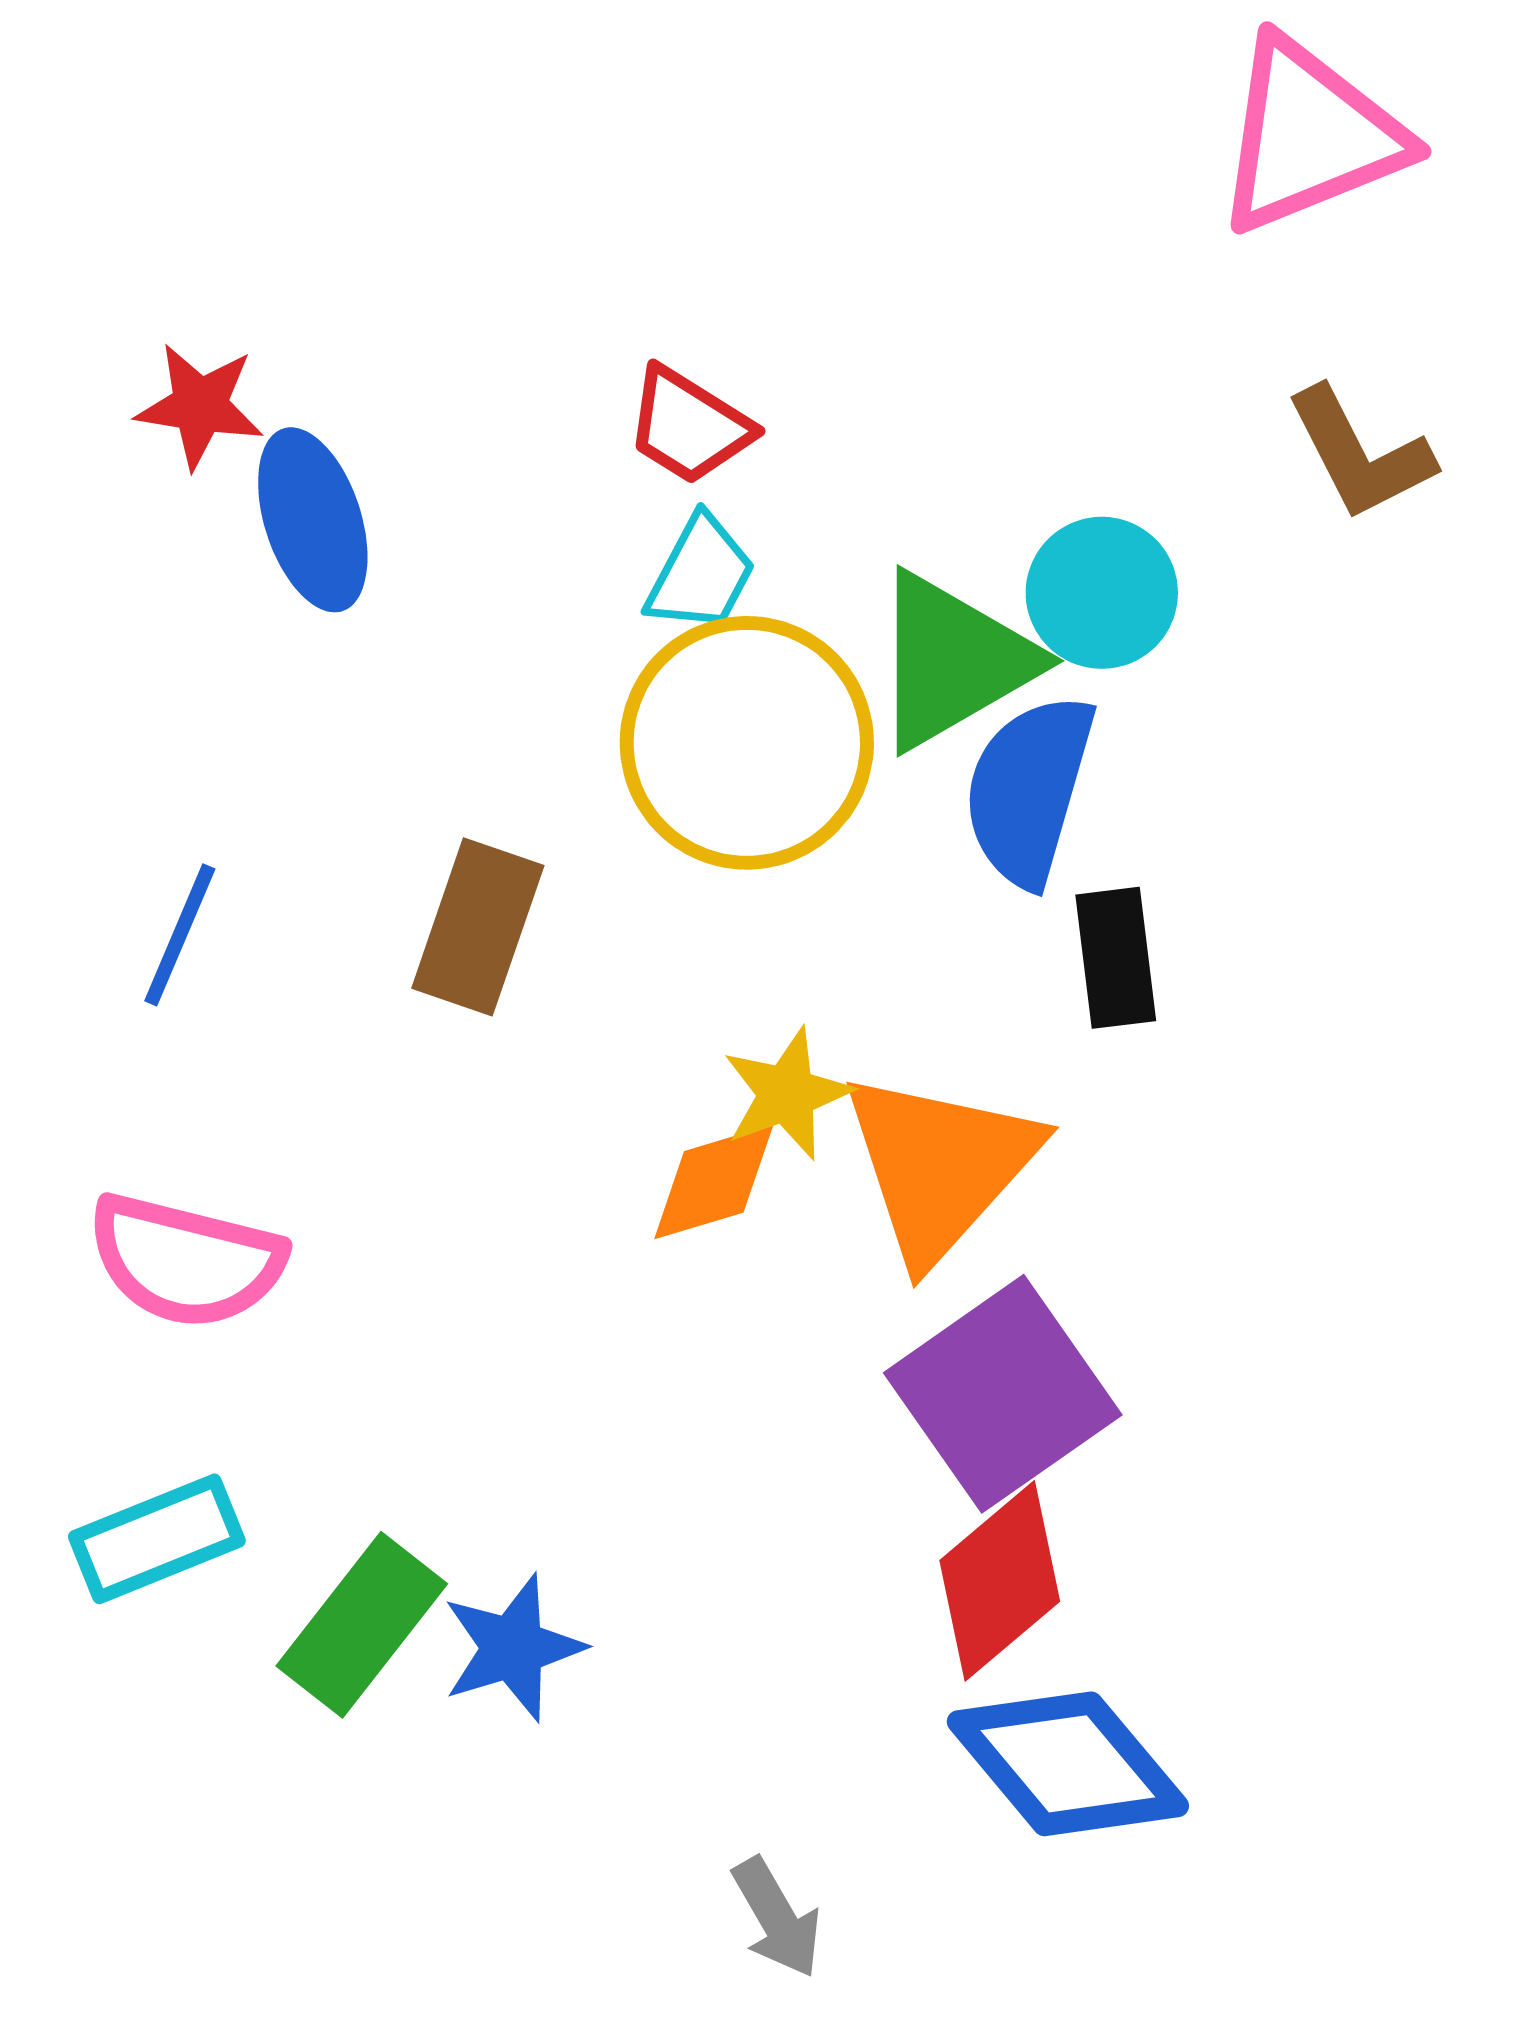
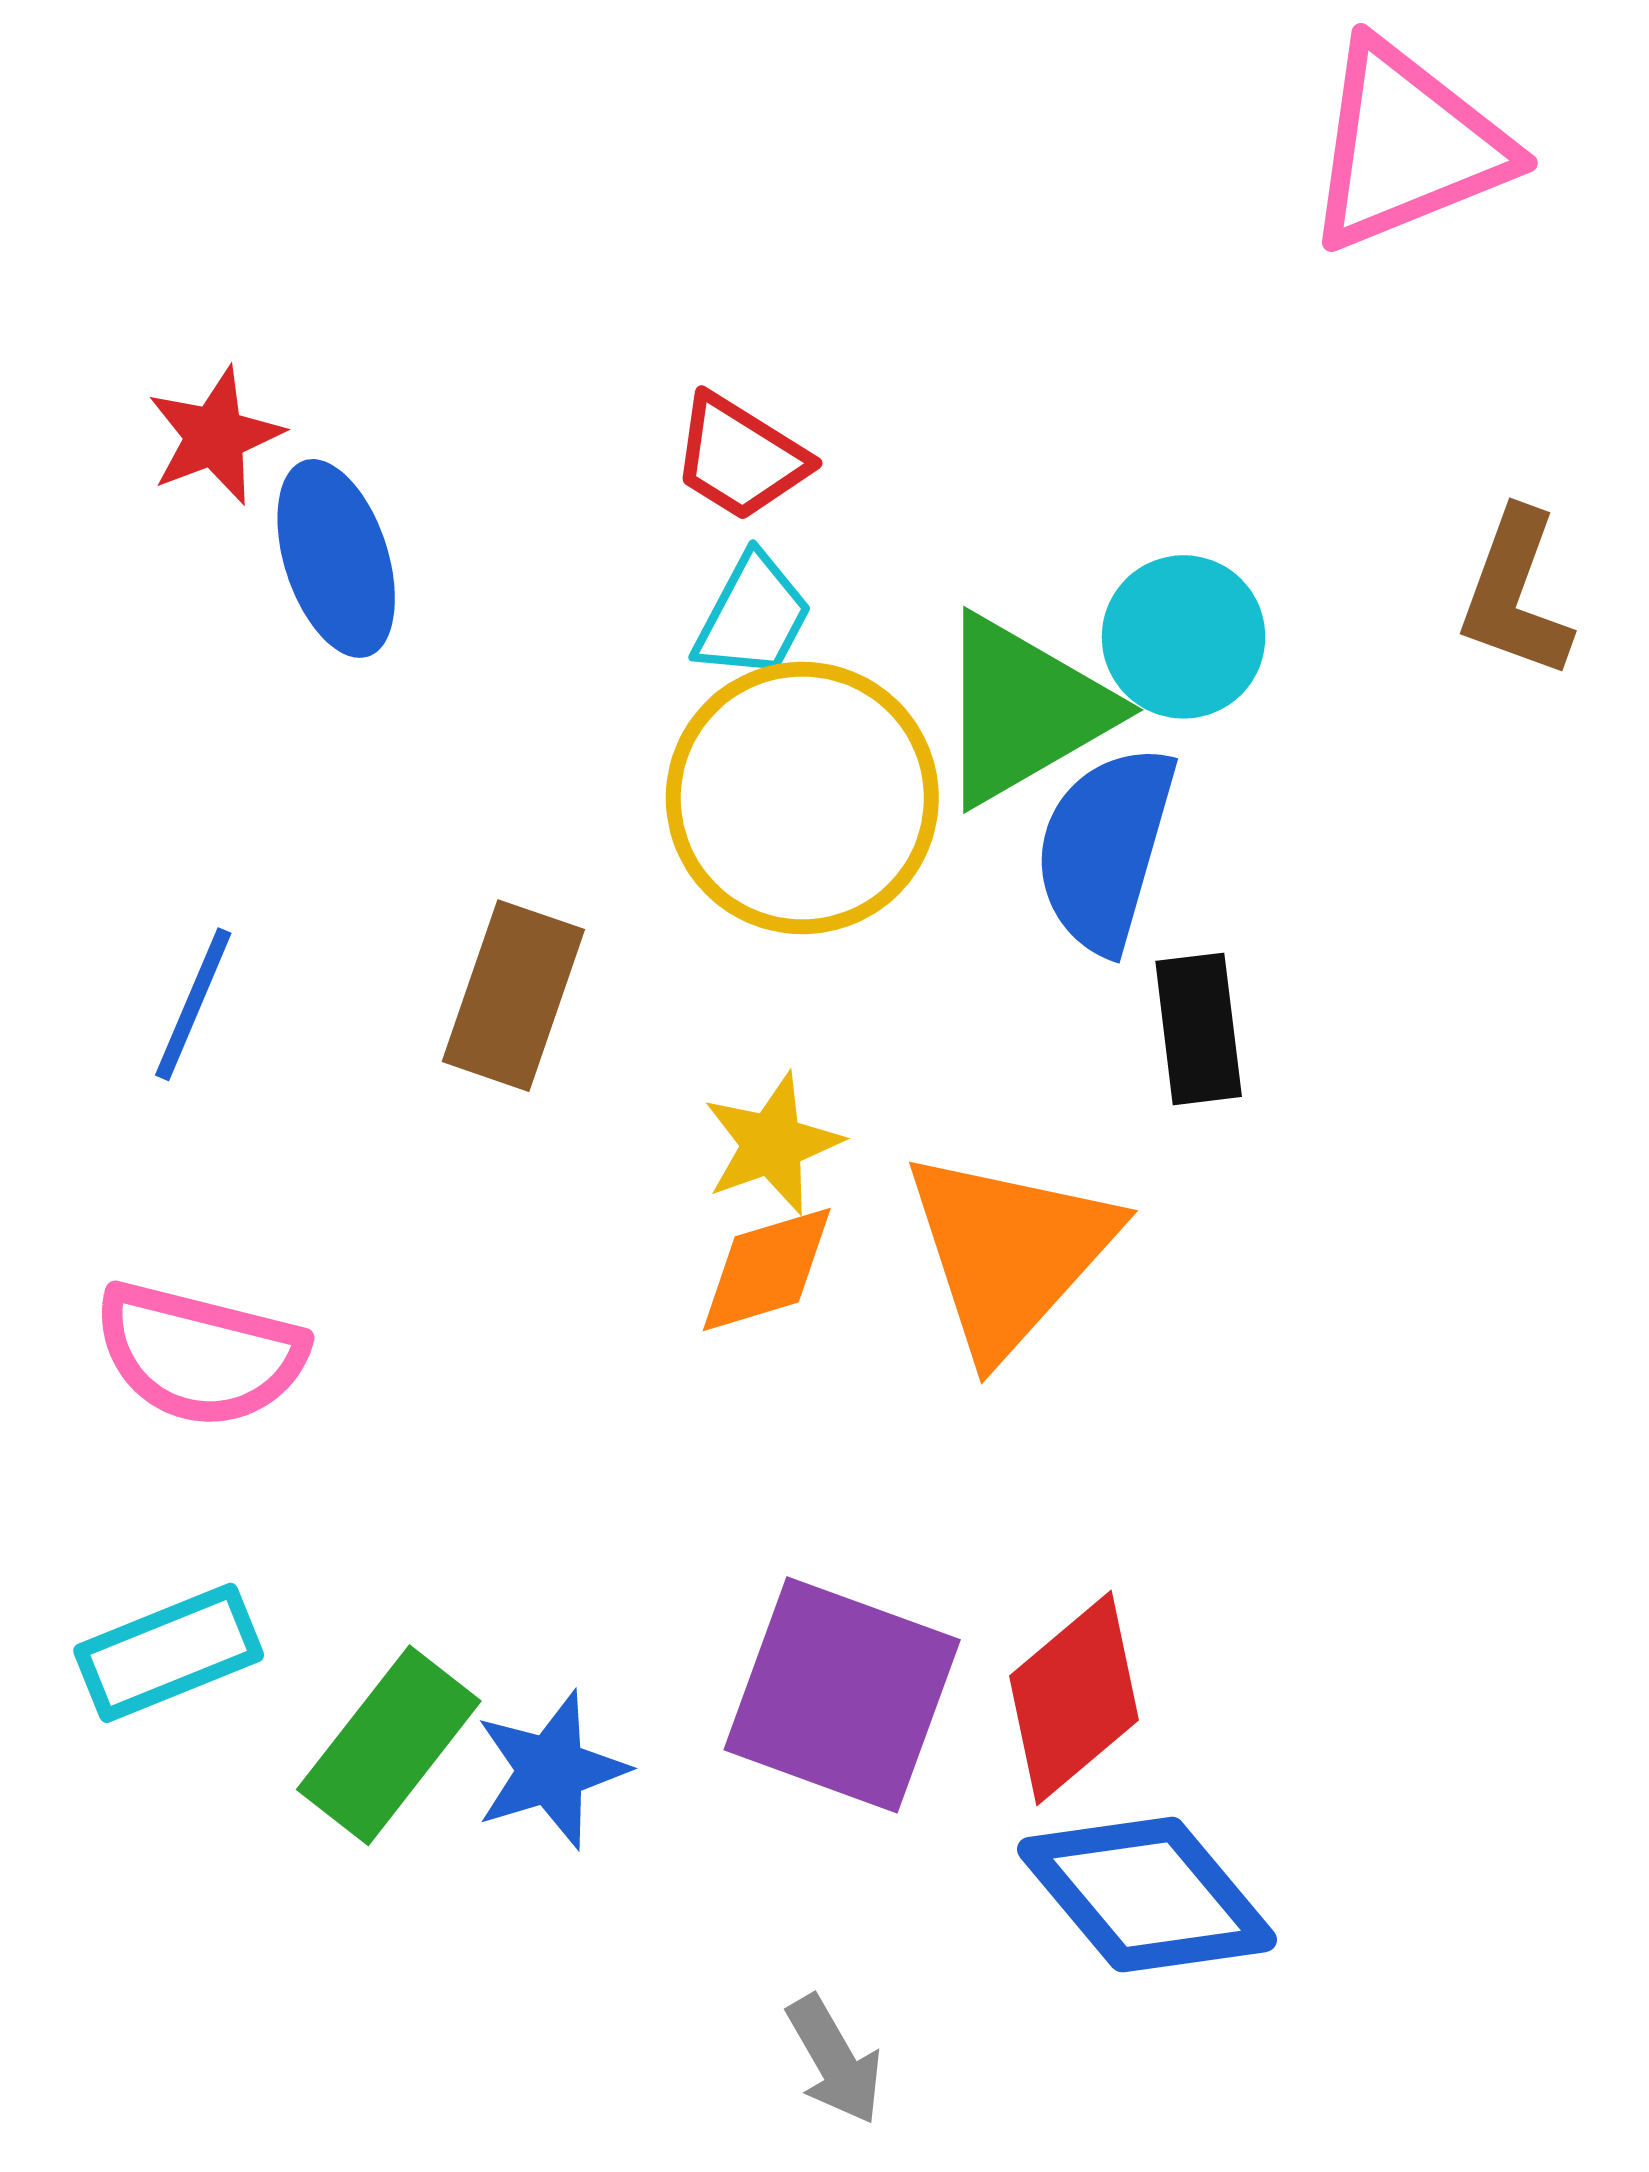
red star: (200, 406) -> (215, 436), turned -30
brown L-shape: (1360, 454) -> (1515, 594), moved, turned 47
yellow star: (787, 1094) -> (772, 1144), moved
purple square: (1003, 1394) -> (842, 1695), moved, turned -35

